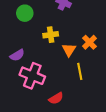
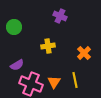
green circle: (25, 13) -> (14, 27), moved
orange triangle: (69, 50) -> (54, 82), moved

